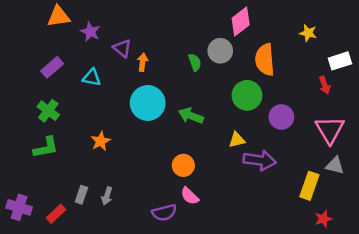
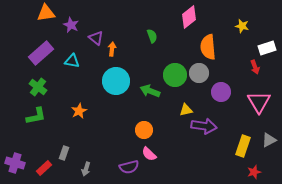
gray circle: (220, 51) -> (199, 73), moved
green semicircle: (195, 62) -> (152, 36), moved
purple rectangle: (52, 67) -> (41, 53), size x1.4
green circle: (247, 95) -> (175, 75), moved
gray triangle: (335, 165) -> (269, 140), moved, turned -42
gray arrow: (107, 196) -> (86, 169), moved

